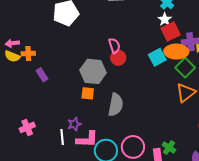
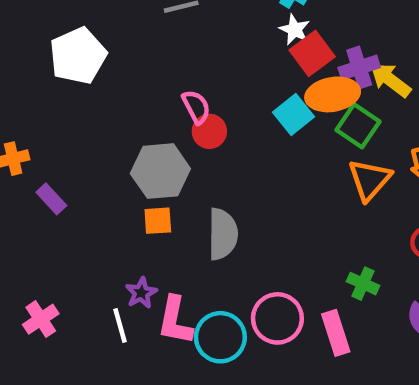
pink L-shape: (87, 139) -> (175, 320), turned 110
green cross: (169, 147) -> (363, 284), moved

